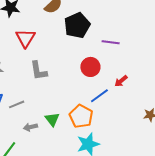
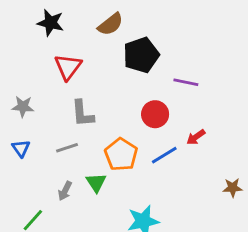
gray line: (17, 104) -> (67, 148), moved
orange pentagon: (81, 116) -> (121, 154), moved
gray arrow: (30, 127) -> (65, 191), turned -56

